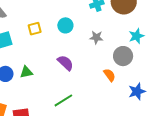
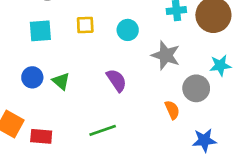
gray star: (96, 37) -> (166, 55), size x1.5
green triangle: (26, 72) -> (61, 81), turned 40

